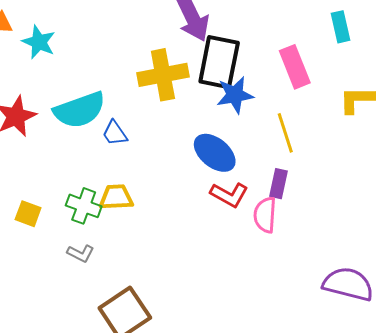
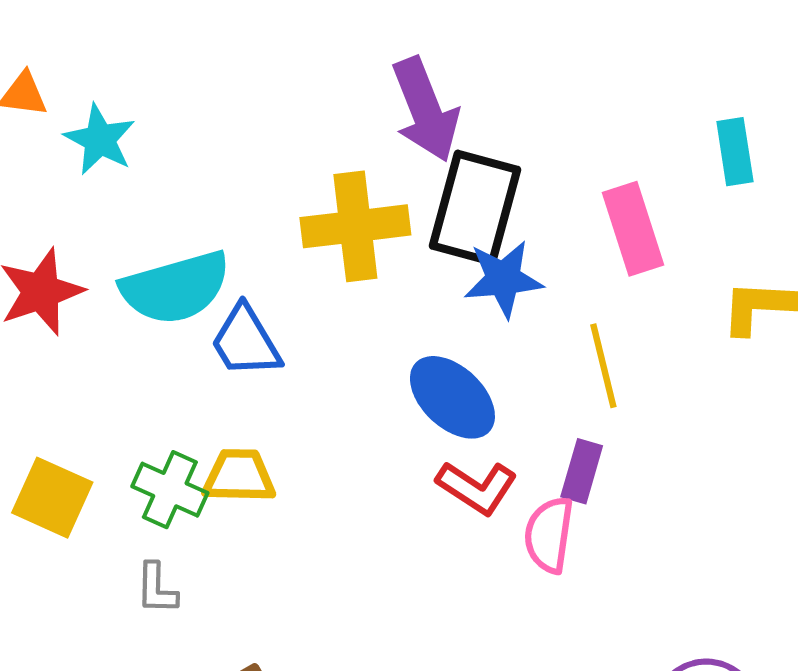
blue trapezoid: (115, 133) -> (246, 341), size x1.4
yellow square: (28, 214) -> (52, 498), size x1.4
gray L-shape: (81, 253) -> (157, 589), turned 60

